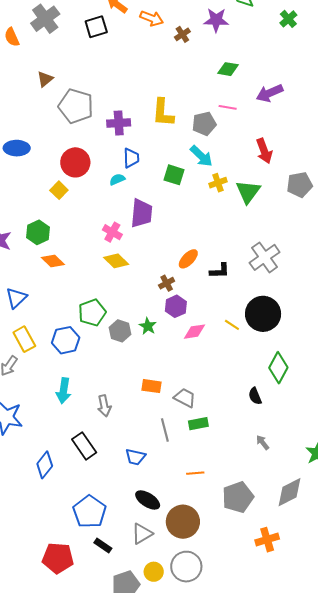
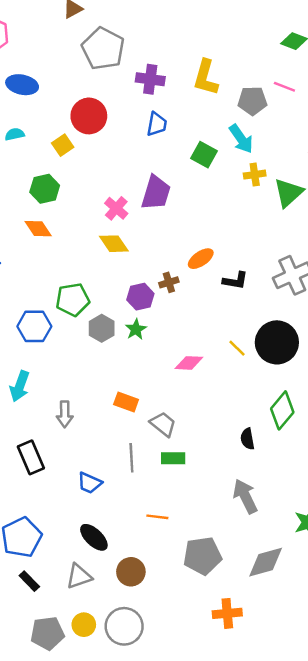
cyan semicircle: (117, 179) -> (15, 134), moved
green hexagon: (38, 232) -> (45, 189), moved
purple hexagon: (176, 306) -> (140, 297), moved
pink diamond: (194, 332) -> (189, 363), moved
gray arrow: (263, 442) -> (245, 496), size x1.8
brown circle: (183, 522) -> (131, 572), size x0.7

